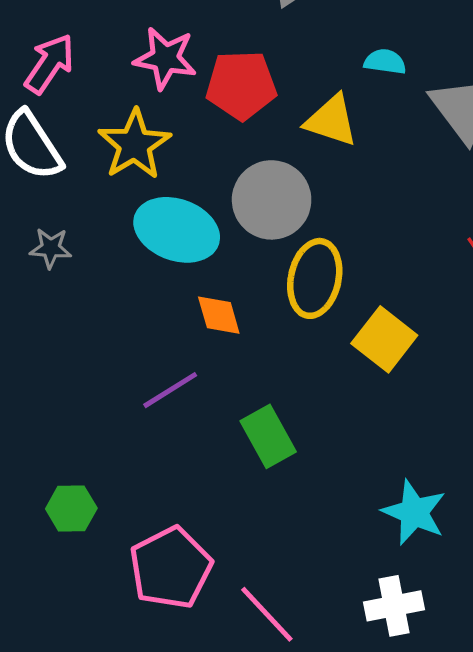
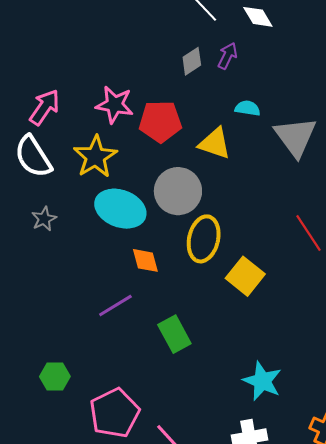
gray star: (51, 248) -> (44, 219), turned -30

